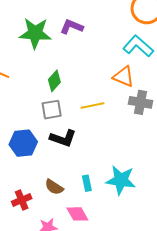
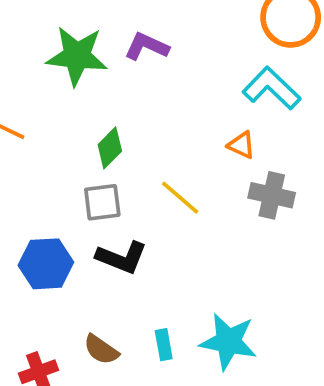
orange triangle: (124, 77) -> (241, 145), size x0.7
yellow line: (92, 105) -> (180, 198), turned 50

